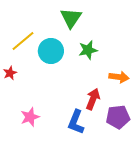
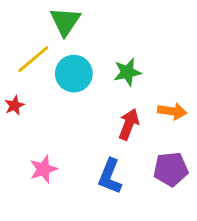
green triangle: (71, 18) -> (65, 21), moved
red arrow: (93, 99) -> (129, 124), moved

